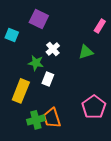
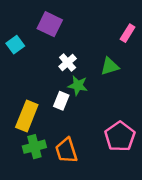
cyan square: (12, 35) -> (15, 45), turned 32
green star: (36, 63) -> (78, 85), moved
green cross: (36, 120) -> (34, 147), moved

